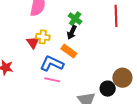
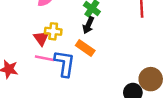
blue L-shape: (52, 64) -> (65, 64), turned 75
pink line: (52, 80) -> (45, 58), moved

